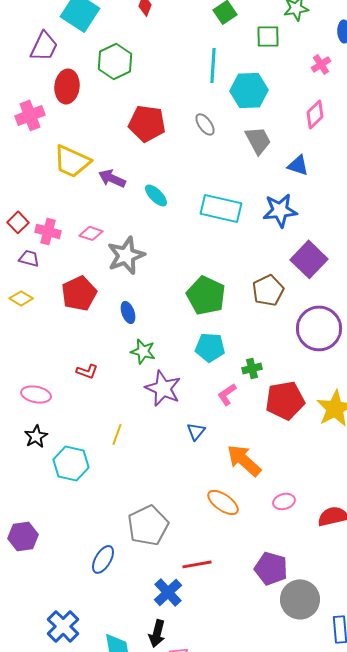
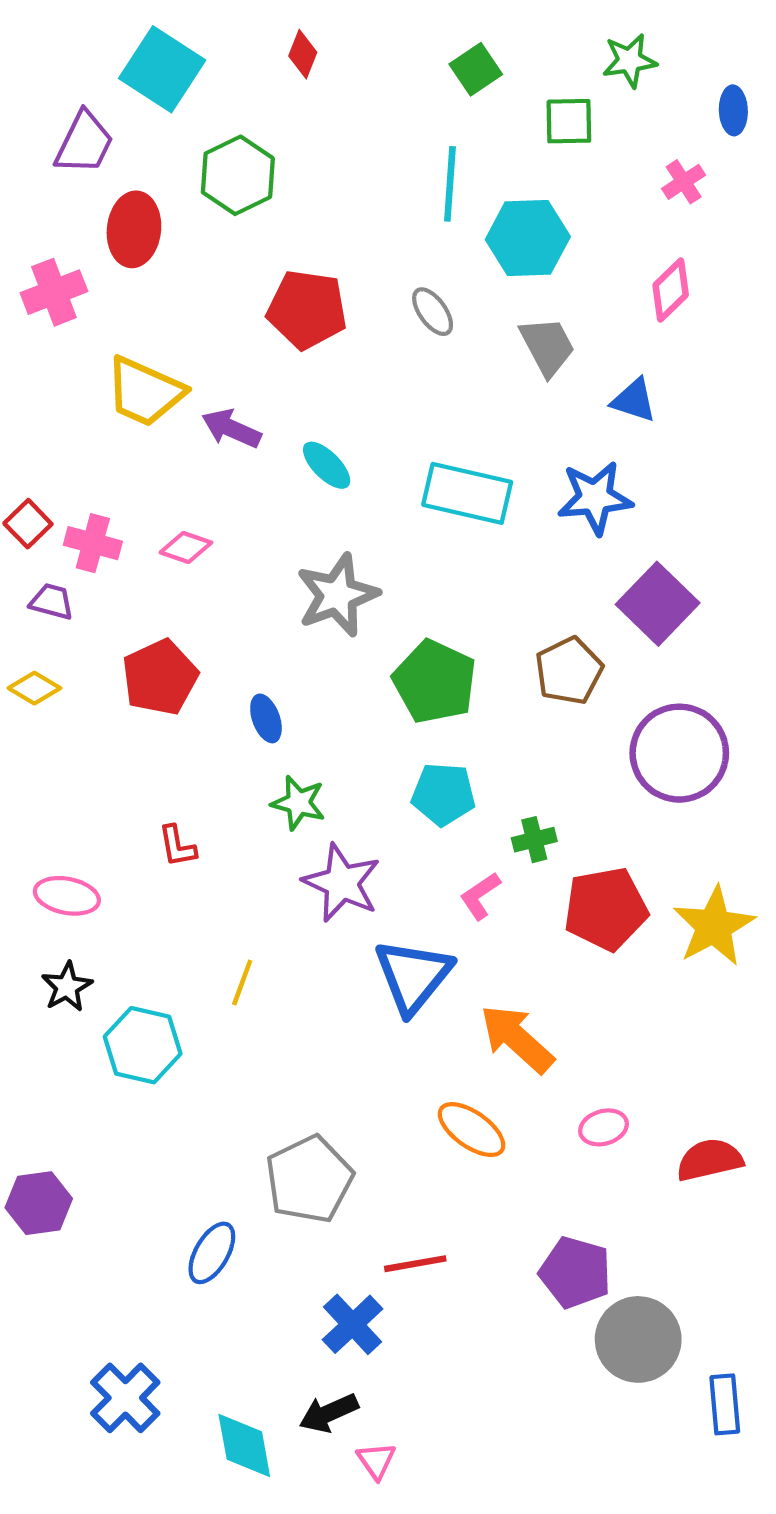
gray star: (126, 255) -> (337, 595), moved
red L-shape: (87, 371) -> (177, 846), turned 60
blue triangle: (196, 431) -> (413, 976), size x2.0
black arrow: (157, 633) -> (329, 1413), turned 52

